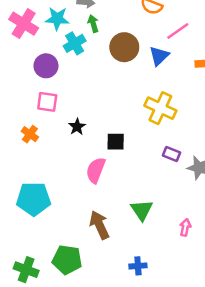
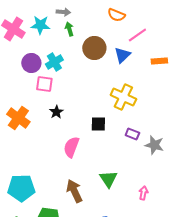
cyan cross: (75, 43) -> (54, 62), moved
pink square: (47, 102) -> (44, 84), moved
orange cross: (30, 134) -> (18, 118), size x1.6
black square: (116, 142) -> (98, 124), moved
cyan pentagon: (34, 199) -> (21, 188), moved

